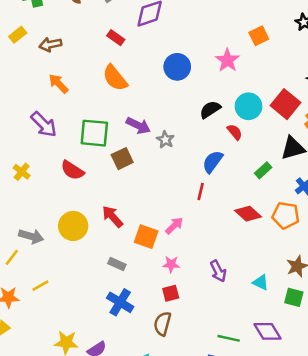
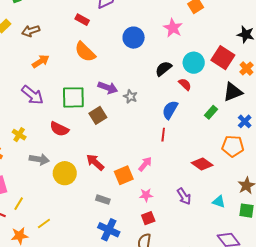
orange arrow: (59, 84) -> (41, 61), turned 108
red diamond: (248, 214) -> (202, 164), moved
gray arrow: (31, 236) -> (39, 159), moved
orange square: (146, 237) -> (124, 175), turned -36

